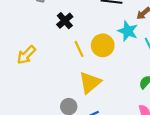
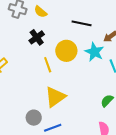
yellow circle: (103, 45) -> (66, 51), moved

